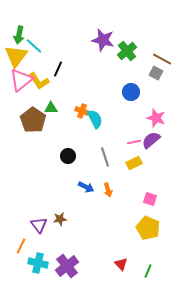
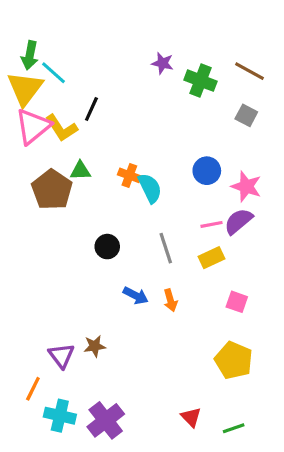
purple star: (103, 40) -> (163, 63), size x0.6
green cross: (127, 51) -> (200, 81), turned -30
brown line: (162, 59) -> (249, 71), moved
blue circle: (131, 92) -> (207, 171), moved
pink square: (150, 199) -> (237, 302), moved
green line: (148, 271) -> (234, 428), turned 48

